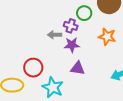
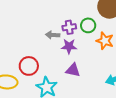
green circle: (84, 13) -> (88, 25), moved
purple cross: (71, 26) -> (69, 27), turned -32

